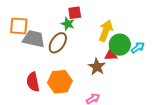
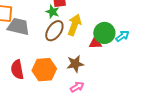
yellow arrow: (106, 31) -> (74, 25), moved
brown ellipse: (58, 43) -> (54, 31), moved
brown star: (97, 67) -> (75, 64), moved, turned 30

